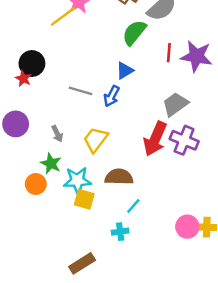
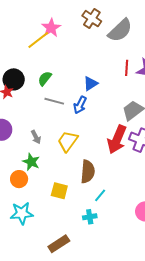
green semicircle: (134, 33) -> (45, 79), moved, size x0.7
brown semicircle: (119, 177) -> (88, 172), turned 95
cyan star: (77, 180) -> (22, 213), moved

